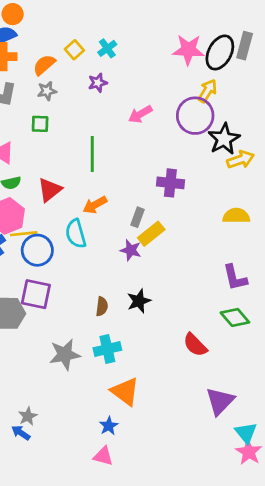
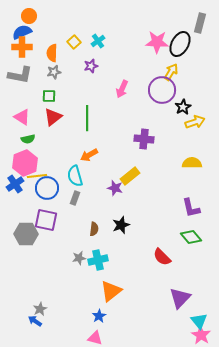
gray rectangle: (245, 46) -> (200, 23), moved
orange semicircle: (44, 65) -> (52, 53), turned -48
pink arrow: (140, 114) -> (122, 89), turned -36
black star: (224, 139) -> (183, 107), size x0.7
red triangle: (50, 190) -> (53, 117), moved
gray rectangle: (138, 217) -> (75, 198), moved
gray star: (65, 354) -> (79, 258), moved, size x0.6
orange triangle: (125, 392) -> (111, 291), turned 45

